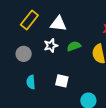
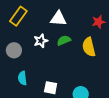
white triangle: (58, 24) -> (58, 19), moved
white square: (62, 81) -> (51, 88), moved

